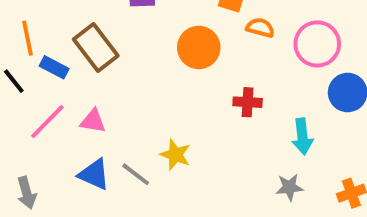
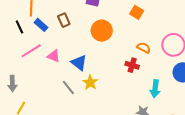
orange semicircle: (260, 28) -> (144, 48), moved
brown rectangle: (96, 47) -> (64, 20), size x0.6
orange circle: (199, 47) -> (102, 31), moved
blue triangle: (94, 174) -> (79, 63), moved

